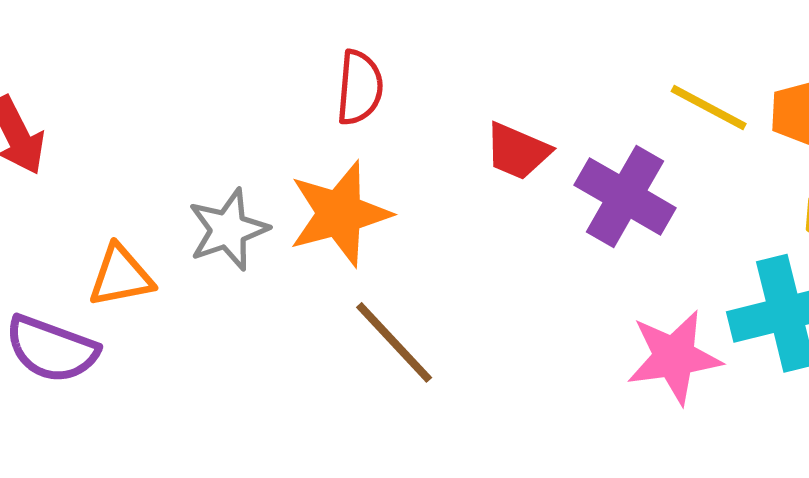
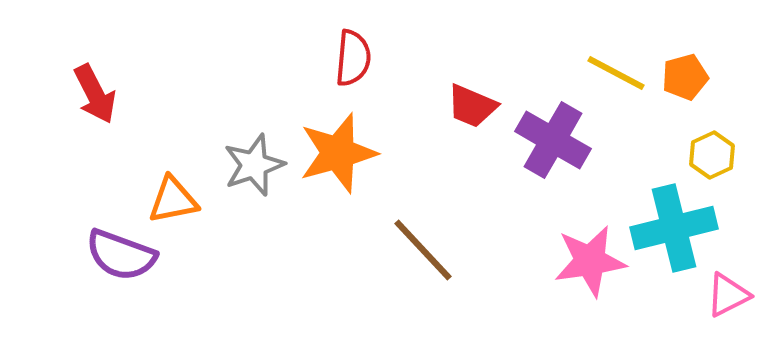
brown line: (394, 342) -> (423, 250), moved

